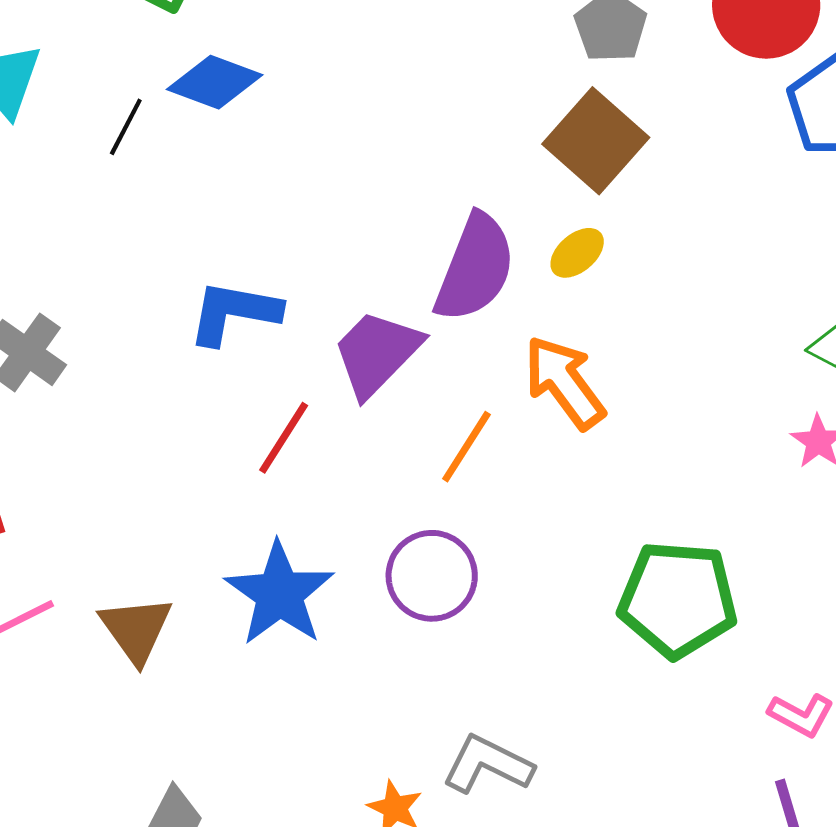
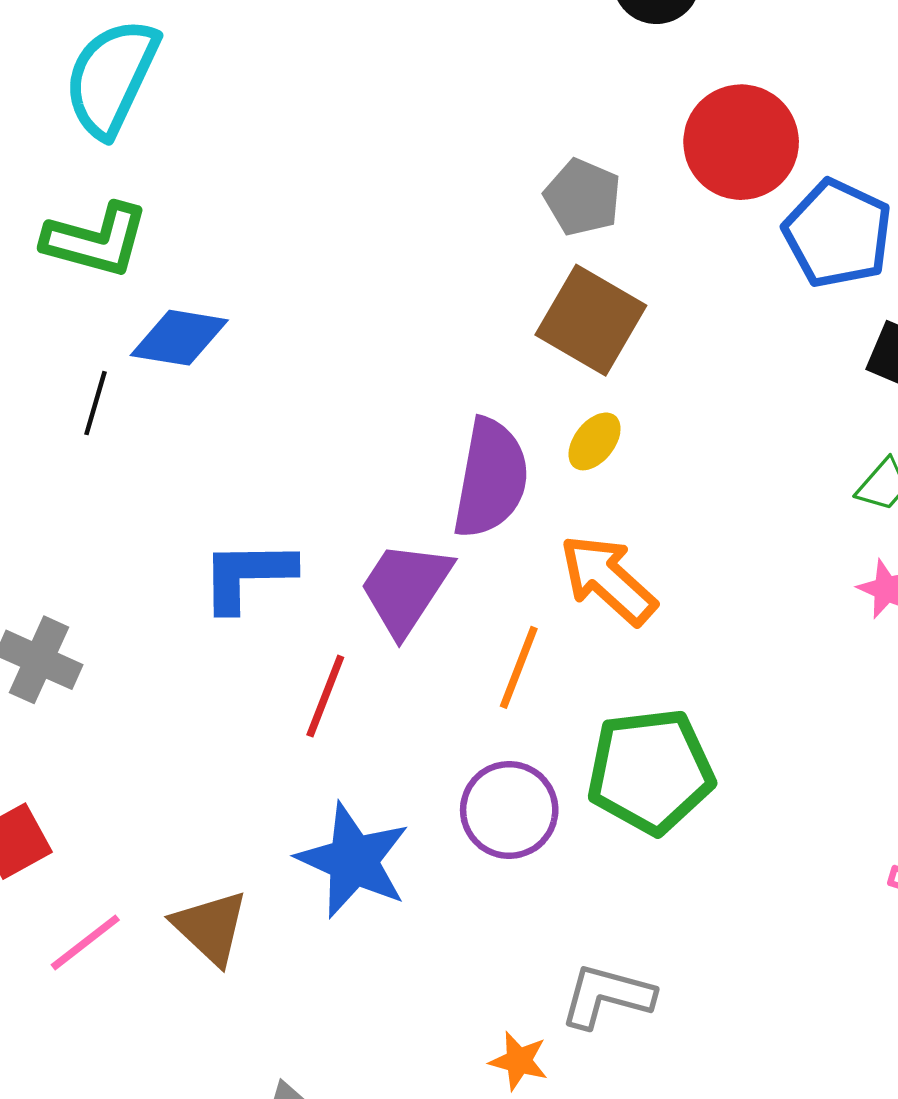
green pentagon: (678, 599) -> (650, 771), moved

